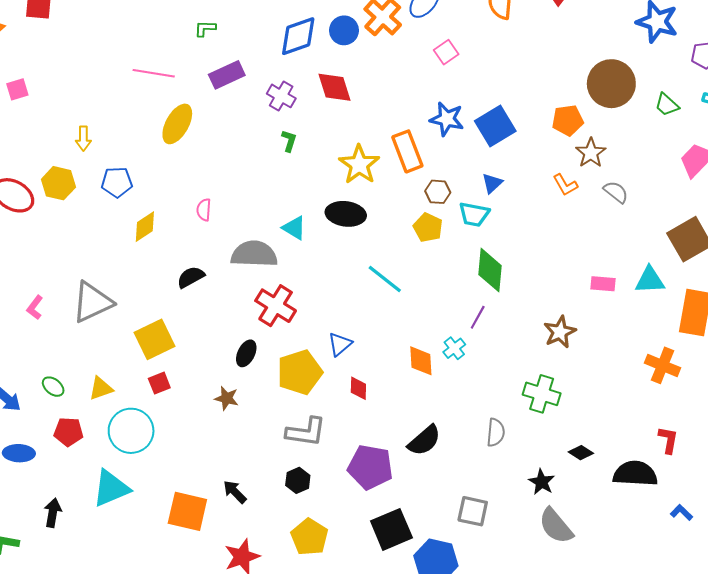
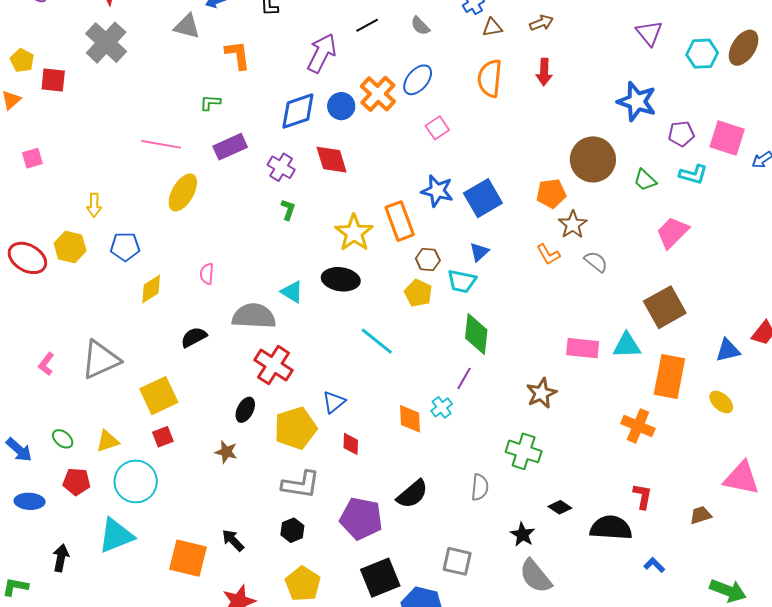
pink rectangle: (603, 284) -> (583, 348), size x1.4

